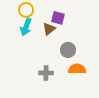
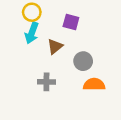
brown triangle: (49, 29) -> (55, 46), moved
gray cross: (46, 73) -> (46, 82), moved

